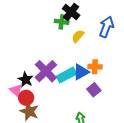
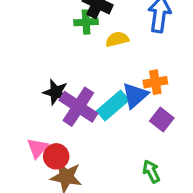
yellow semicircle: (78, 36) -> (117, 39), turned 48
black star: (26, 80) -> (56, 92), moved
pink triangle: (16, 90) -> (37, 148), turned 40

